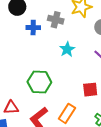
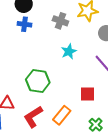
blue cross: (33, 28) -> (25, 24), moved

